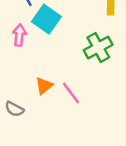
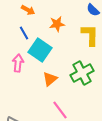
orange triangle: (44, 86) -> (50, 79), moved

